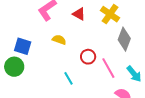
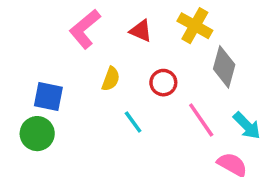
yellow semicircle: (59, 40) -> (111, 79), turned 96
red circle: (88, 57) -> (163, 83), moved
cyan line: (69, 78) -> (133, 122), moved

